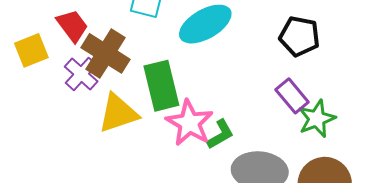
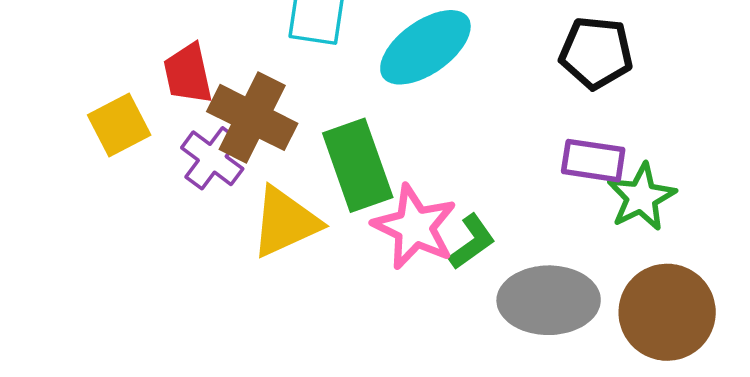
red trapezoid: (72, 26) -> (188, 74), turned -150
purple rectangle: (292, 96) -> (593, 161), turned -36

